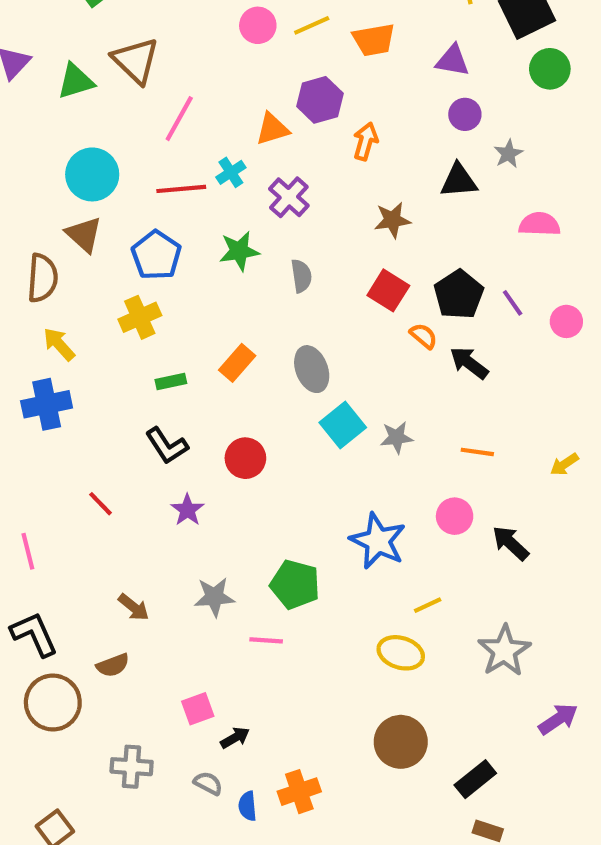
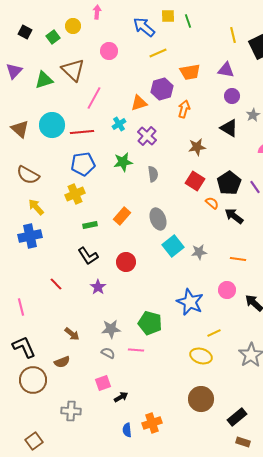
pink circle: (258, 25) -> (109, 51), moved
orange trapezoid: (374, 40) -> (190, 72), moved
black triangle: (459, 181) -> (229, 128), turned 36
red line: (181, 189) -> (82, 132), moved
brown triangle: (84, 234) -> (20, 129), moved
blue pentagon: (156, 255) -> (83, 164), turned 30
brown semicircle: (42, 278) -> (28, 175), turned 115
gray semicircle: (208, 783) -> (108, 353), moved

